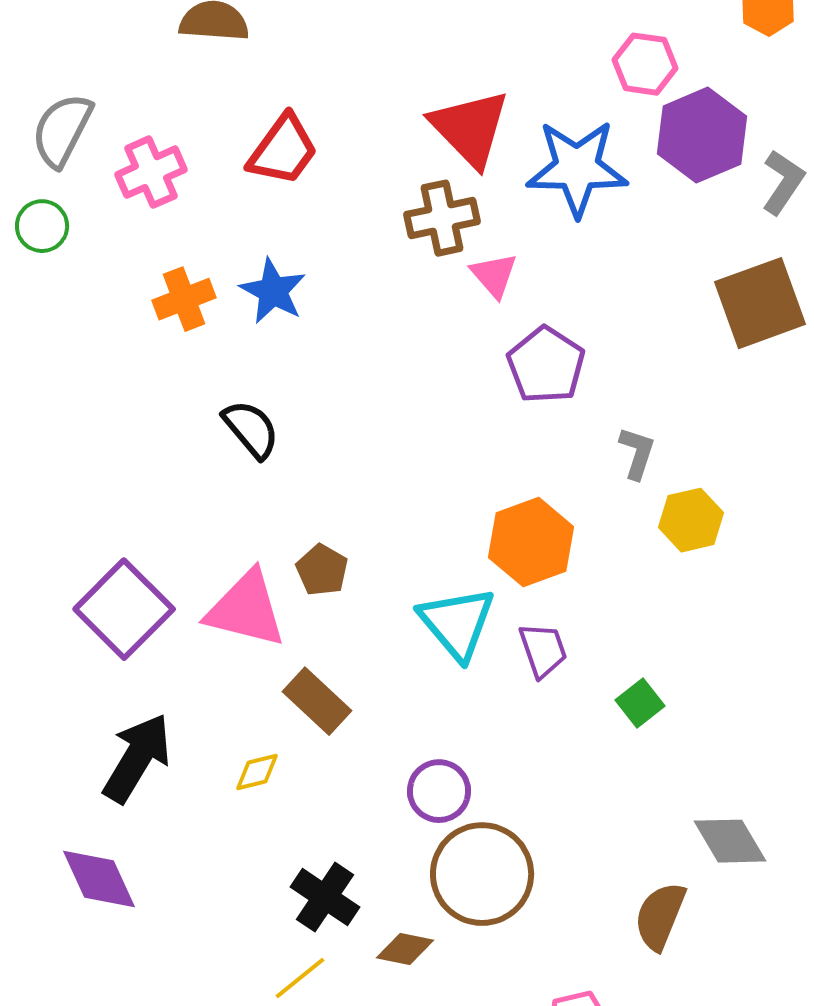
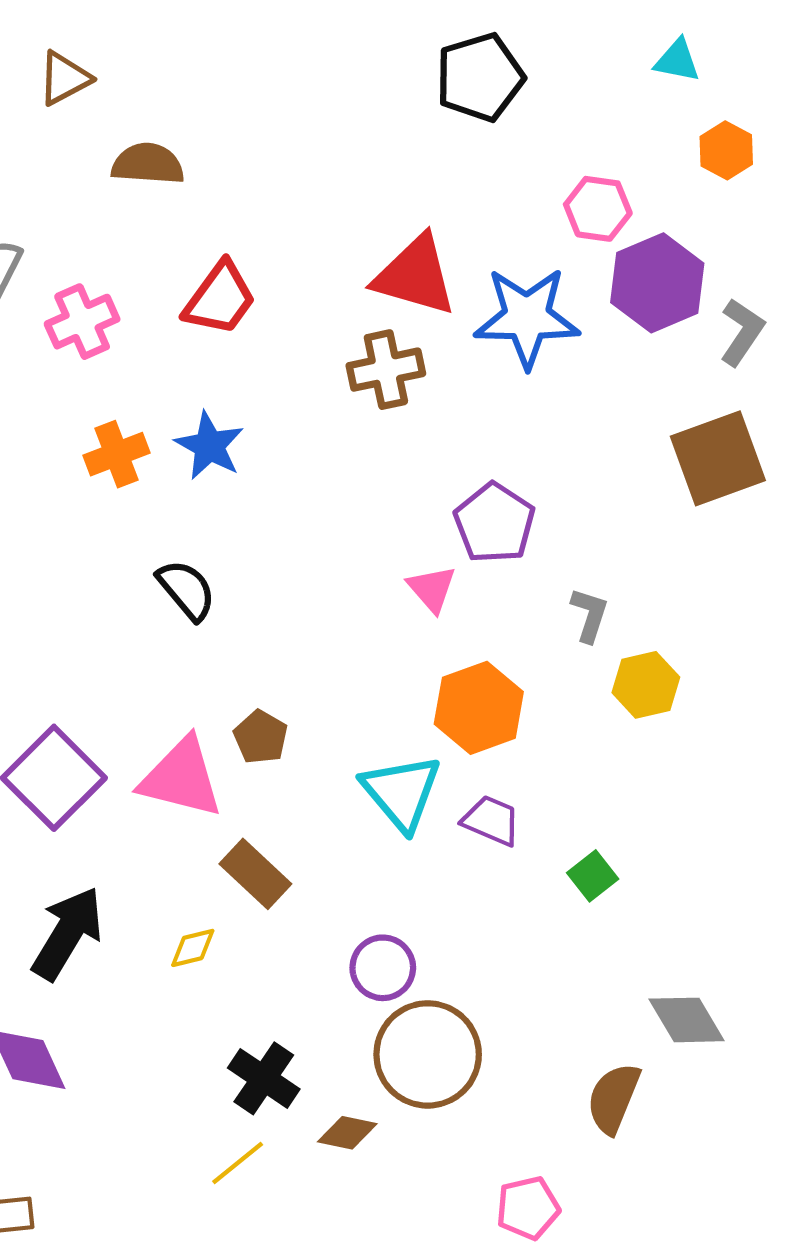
red triangle: (470, 128) -> (415, 276), turned -30
pink triangle: (494, 275) -> (432, 589), moved
purple trapezoid: (543, 650) -> (491, 821), turned -48

